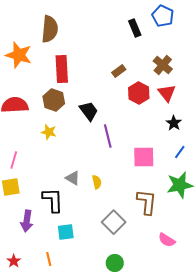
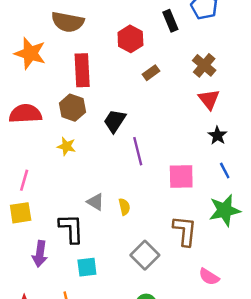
brown semicircle: (50, 29) -> (68, 22), turned 96
red hexagon: (139, 93) -> (130, 39), moved
black trapezoid: (89, 111) -> (115, 121), turned -110
blue line: (180, 152) -> (225, 171), turned -64

